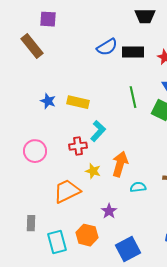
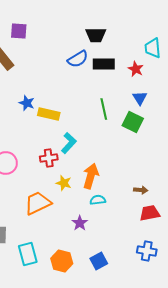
black trapezoid: (145, 16) -> (96, 35), moved
blue star: (48, 101) -> (27, 103), moved
cyan semicircle: (138, 187) -> (98, 200), moved
orange hexagon: (87, 235) -> (62, 261), moved
blue square: (128, 249) -> (99, 261), size x0.7

